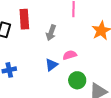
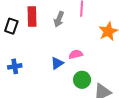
gray arrow: (51, 33) -> (59, 19), moved

